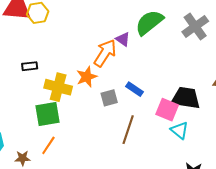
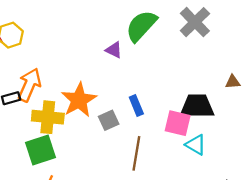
orange arrow: (105, 53) -> (29, 85), moved
orange star: (87, 77) -> (79, 100), size x1.4
blue rectangle: (135, 89) -> (136, 105), turned 42

